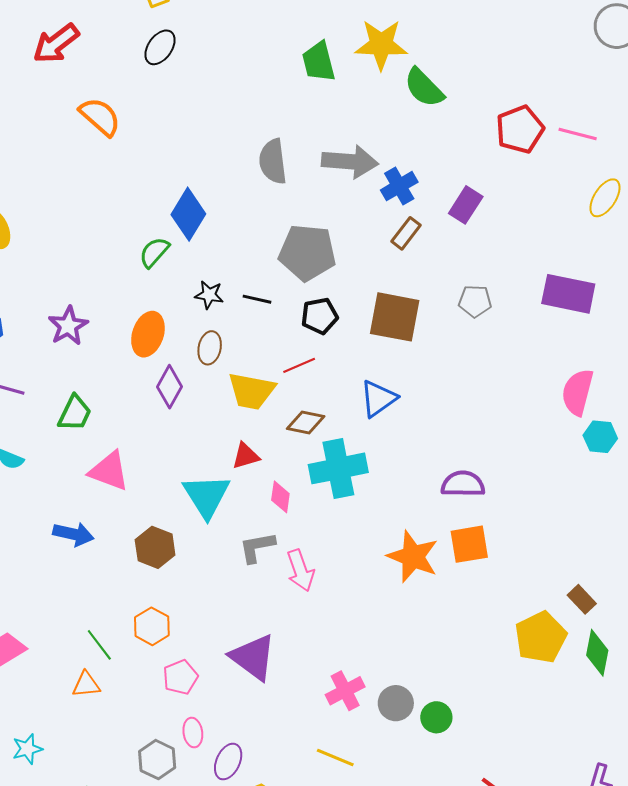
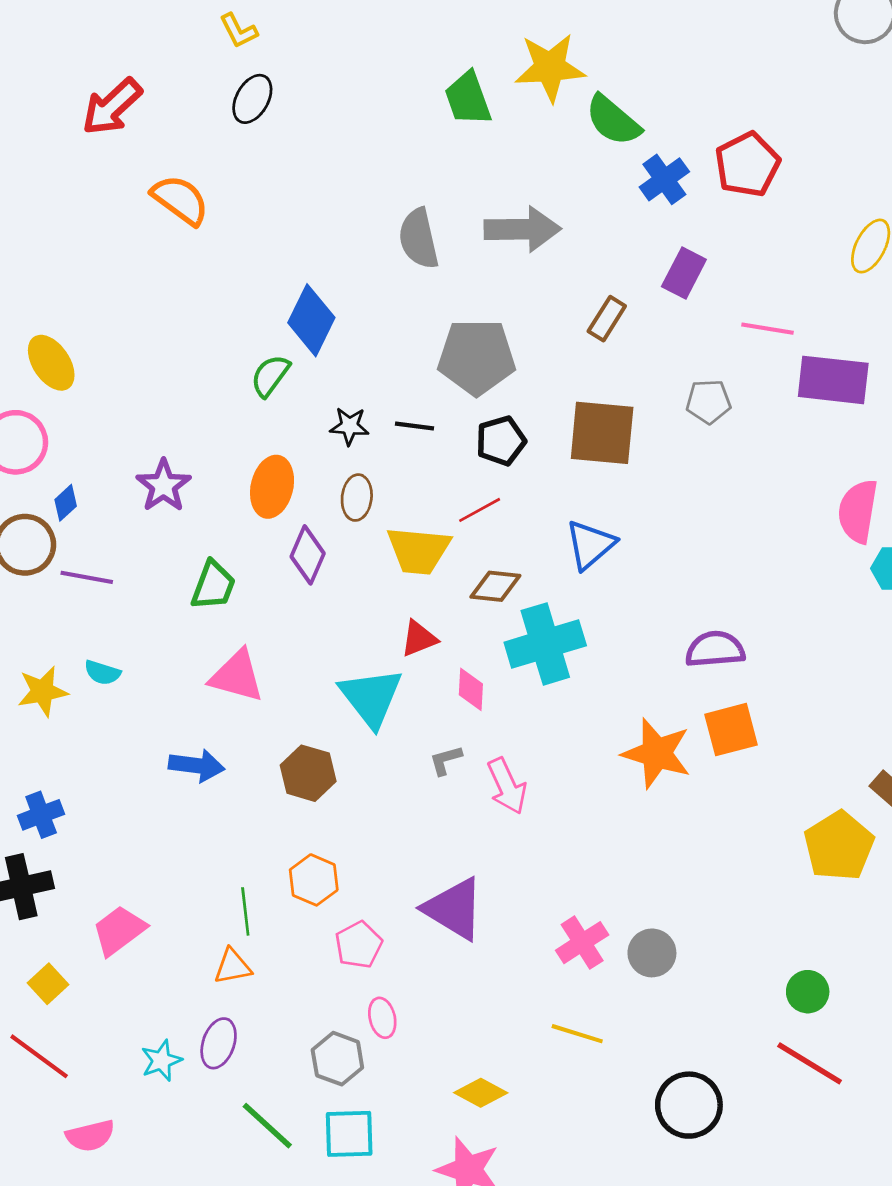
pink line: (578, 134) -> (767, 329), moved
blue cross: (399, 186) -> (664, 179), moved
green trapezoid: (75, 413) -> (213, 585), moved
gray L-shape: (257, 547) -> (446, 760), size x0.7
green line: (99, 645) -> (245, 911), turned 36
green circle: (436, 717) -> (808, 992), moved
purple ellipse: (228, 762) -> (219, 1043), moved

